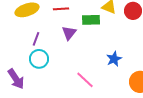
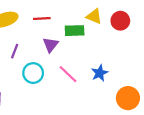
cyan circle: (39, 59) -> (33, 73), moved
pink line: (85, 80) -> (68, 74), moved

